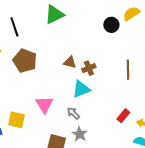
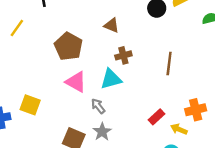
brown pentagon: (25, 61) -> (68, 46), moved
brown triangle: (70, 62) -> (112, 25), moved
pink triangle: (44, 105) -> (76, 82), moved, turned -36

